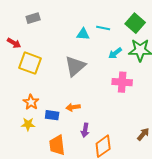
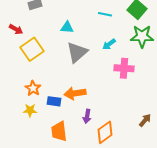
cyan triangle: (83, 34) -> (67, 27), moved
cyan arrow: (115, 53) -> (109, 44), moved
yellow square: (30, 63) -> (32, 49), turned 35
orange arrow: (73, 107) -> (75, 93), size x1.5

